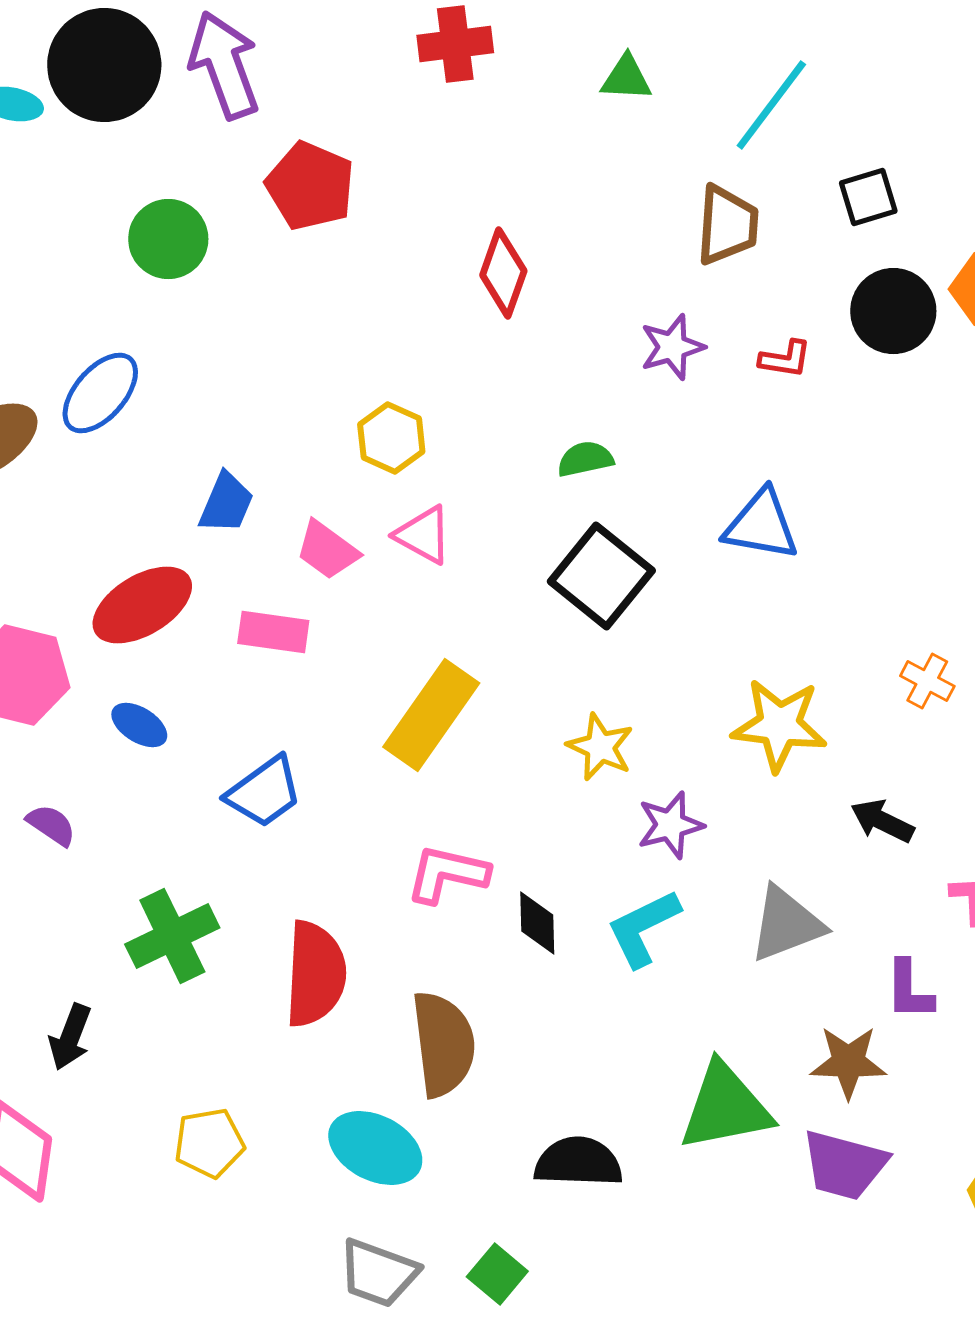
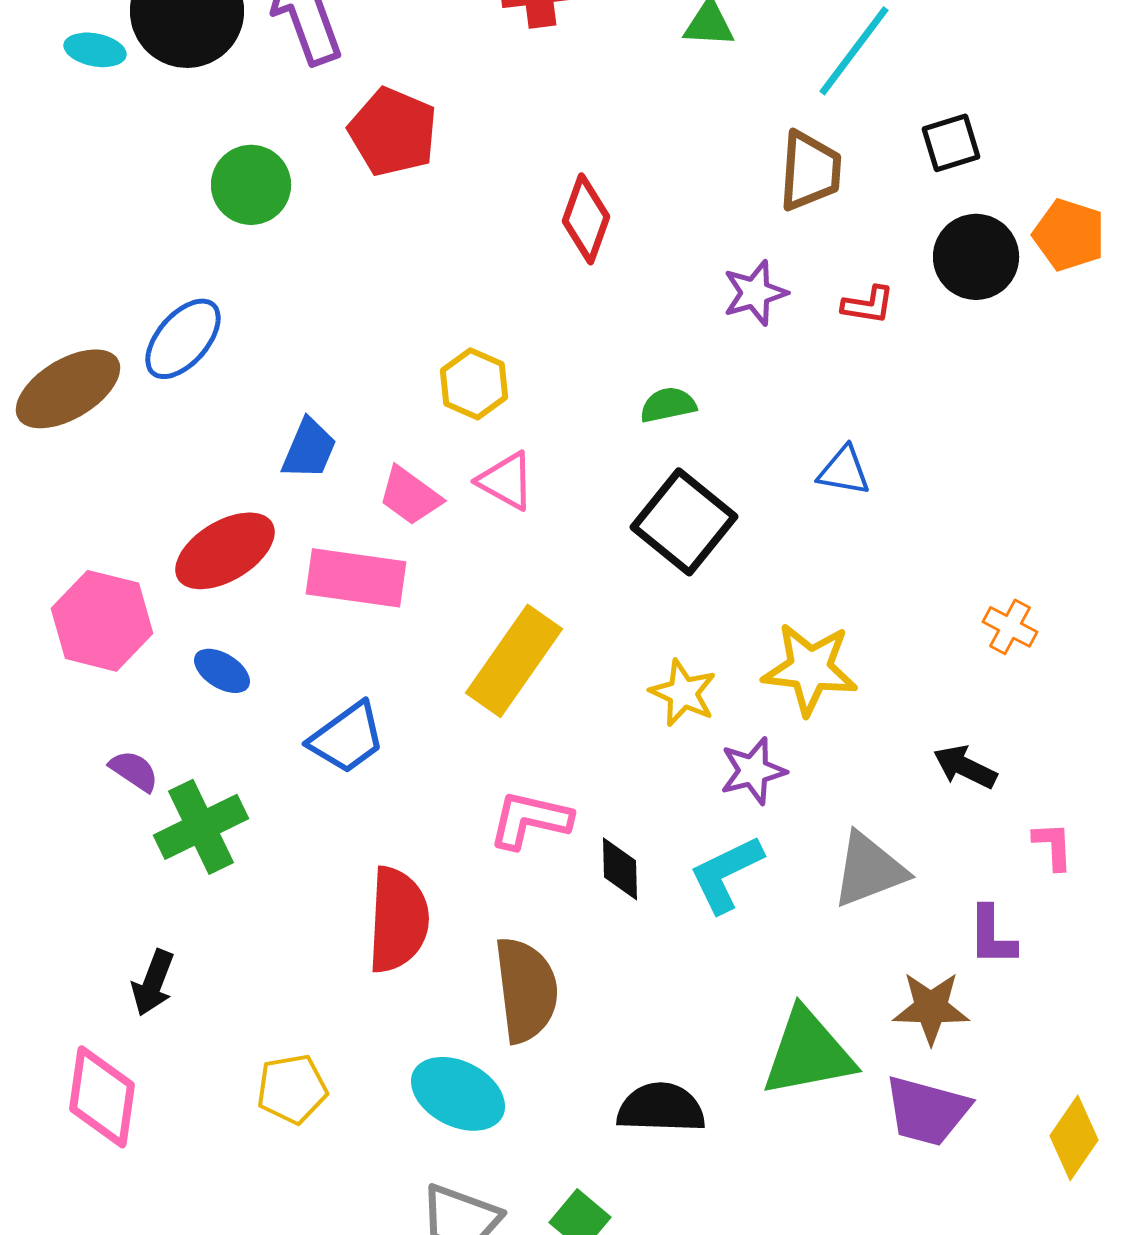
blue triangle: (761, 525) -> (844, 471), size x0.7
pink rectangle: (273, 632) -> (356, 578), size x1.4
yellow star: (779, 725) -> (810, 669), moved
green cross: (172, 936) -> (201, 827), moved

